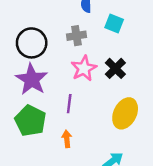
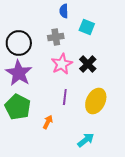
purple line: (69, 104) -> (65, 97), moved
orange arrow: (67, 139) -> (48, 122), turned 32

